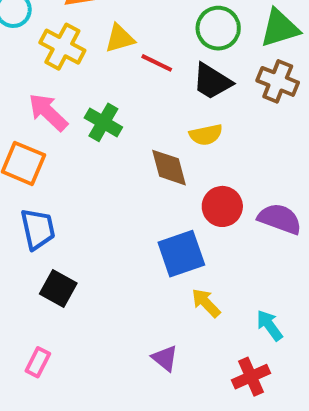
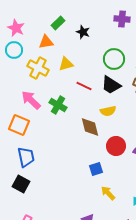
red line: (157, 63) -> (84, 86), moved
blue square: (181, 254) -> (96, 169), size x0.6
black square: (58, 288) -> (21, 184), moved

